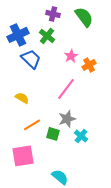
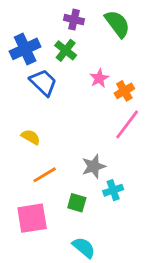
pink line: (66, 89) -> (127, 124), moved
green square: (53, 134) -> (77, 203), moved
cyan cross: (81, 136) -> (113, 190), turned 32

